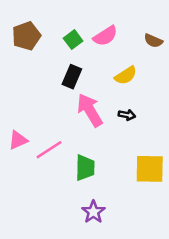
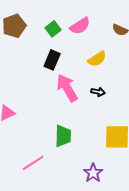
pink line: (49, 150) -> (33, 163), moved
purple star: (93, 212) -> (93, 173), moved

